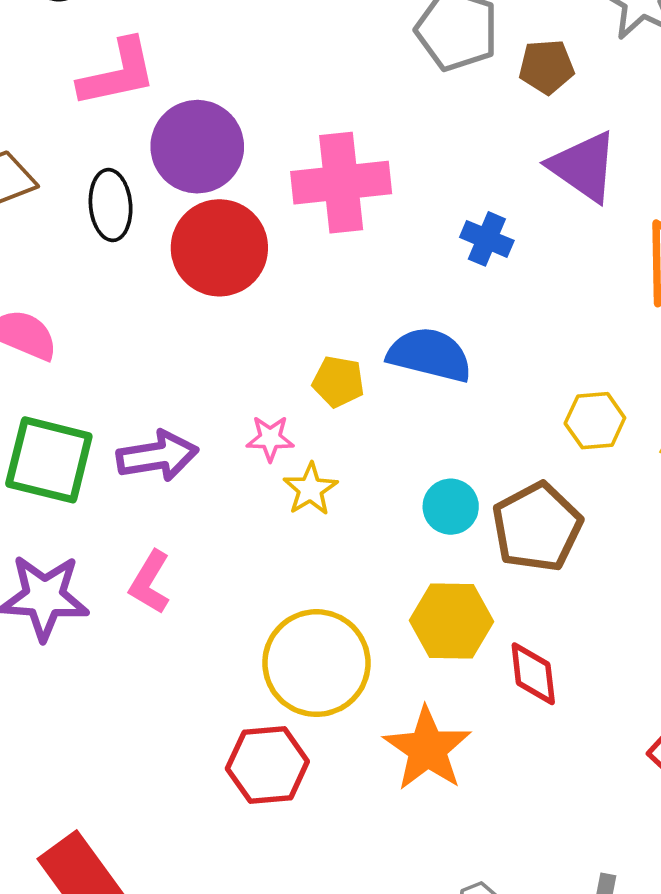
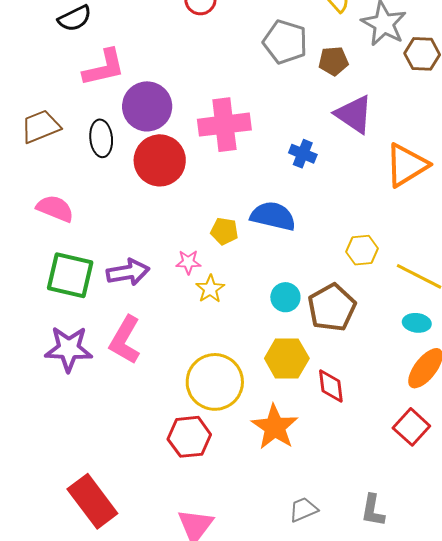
pink L-shape: (150, 582) -> (125, 340), size x1.4

